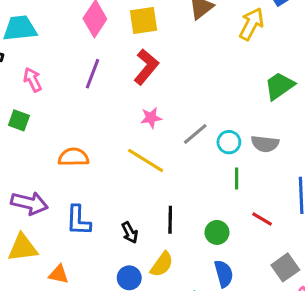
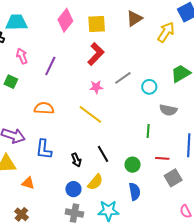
purple line: (93, 74) -> (50, 66), moved
gray line: (195, 134) -> (123, 78), moved
cyan circle: (229, 142) -> (149, 87), moved
red line: (262, 219) -> (162, 158), turned -32
black line: (170, 220) -> (103, 154), turned -36
gray square: (285, 267) -> (173, 178), moved

